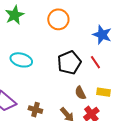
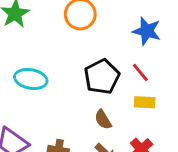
yellow rectangle: (104, 92) -> (145, 102), moved
brown semicircle: (80, 93) -> (103, 120), moved

